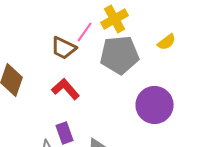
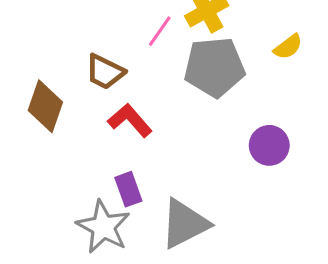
brown trapezoid: (64, 48) -> (105, 72), moved
purple circle: (155, 105) -> (269, 145), size x0.7

